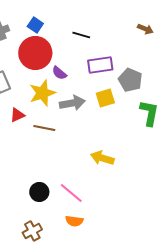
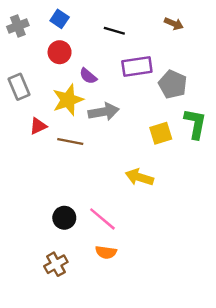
brown arrow: (145, 29) -> (174, 24), moved
red circle: (35, 53) -> (60, 52), size x0.6
yellow square: (105, 98) -> (161, 133), moved

